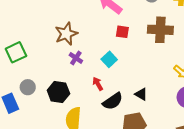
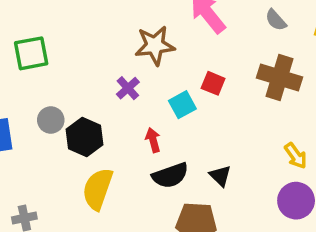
red square: (122, 32) -> (213, 83), moved
brown star: (66, 34) -> (155, 45), moved
gray circle: (28, 87) -> (51, 120), moved

